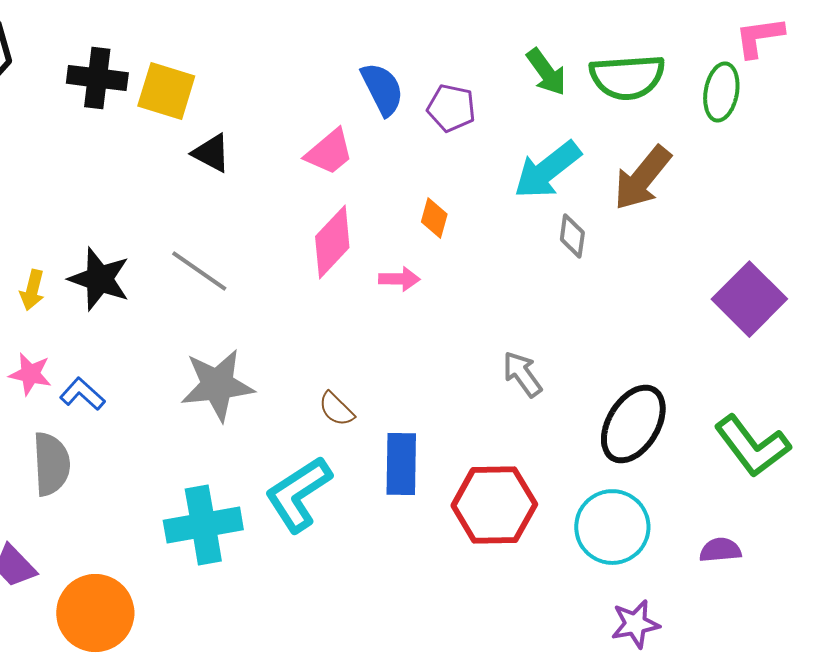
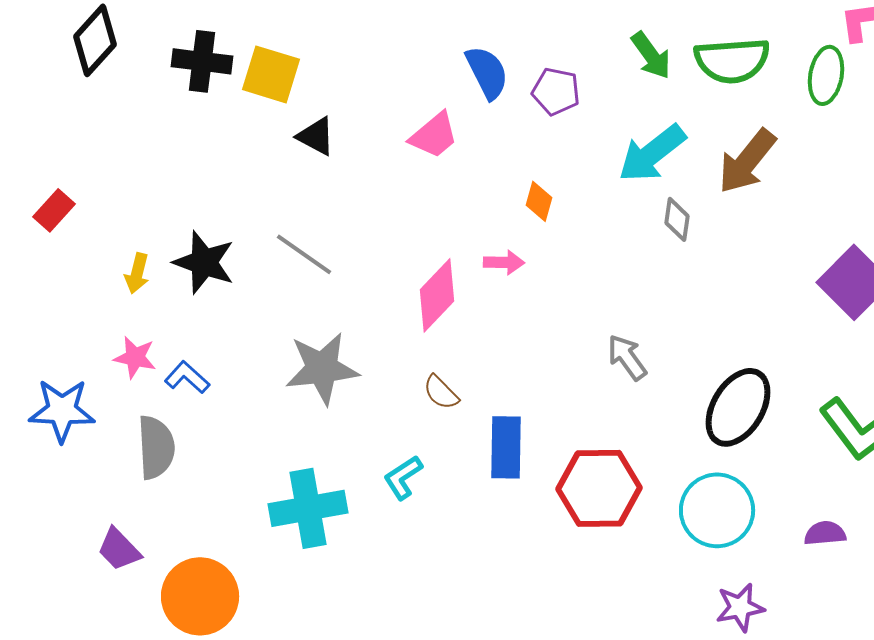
pink diamond: (332, 242) -> (437, 295), moved
cyan L-shape: (298, 494) -> (403, 477), size x0.6

